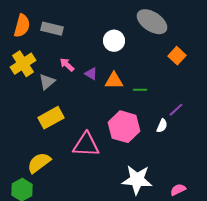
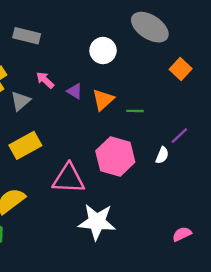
orange triangle: (114, 81) -> (103, 100), turned -42
white star: (137, 180) -> (97, 222), moved

